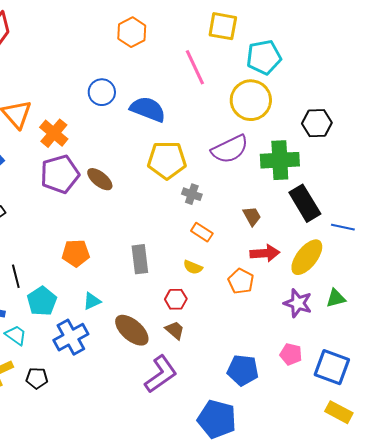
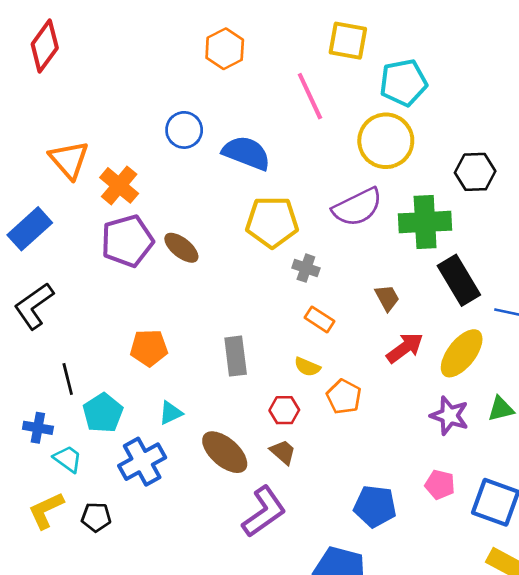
red arrow: (265, 253) -> (405, 348), turned -32
orange pentagon: (241, 281) -> (344, 397), moved

